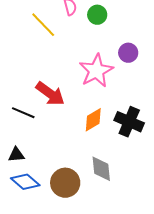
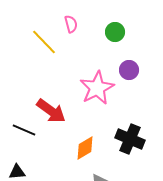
green circle: (97, 15) -> (115, 32), moved
orange diamond: (93, 120) -> (85, 148), moved

